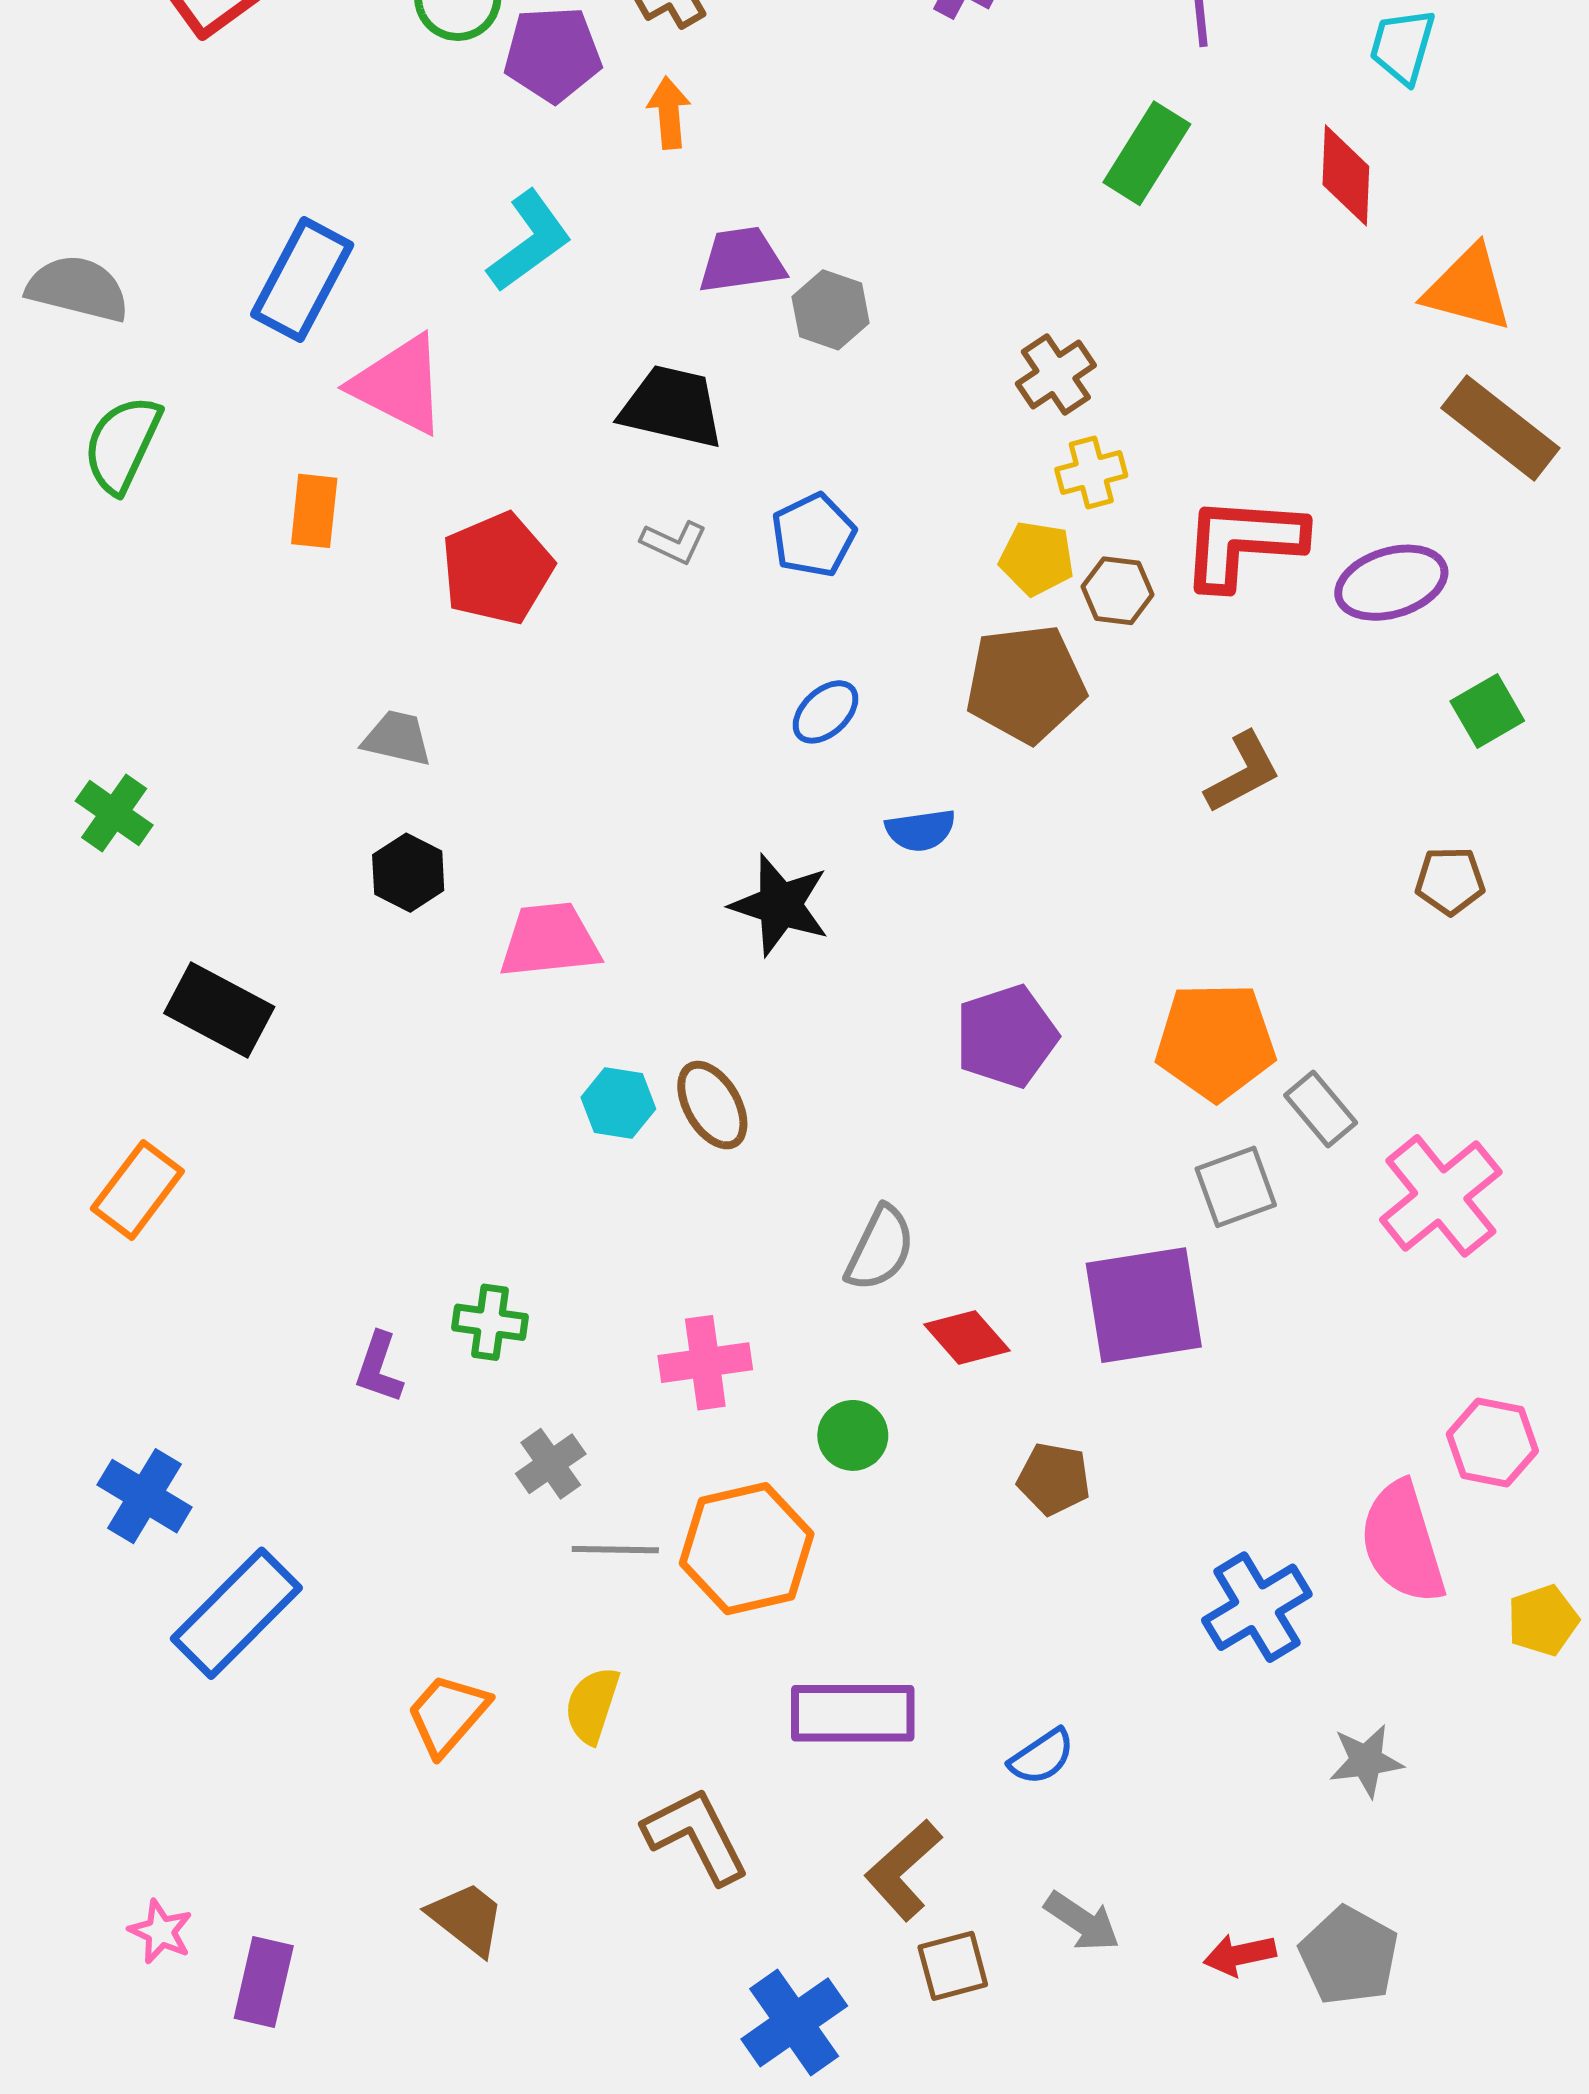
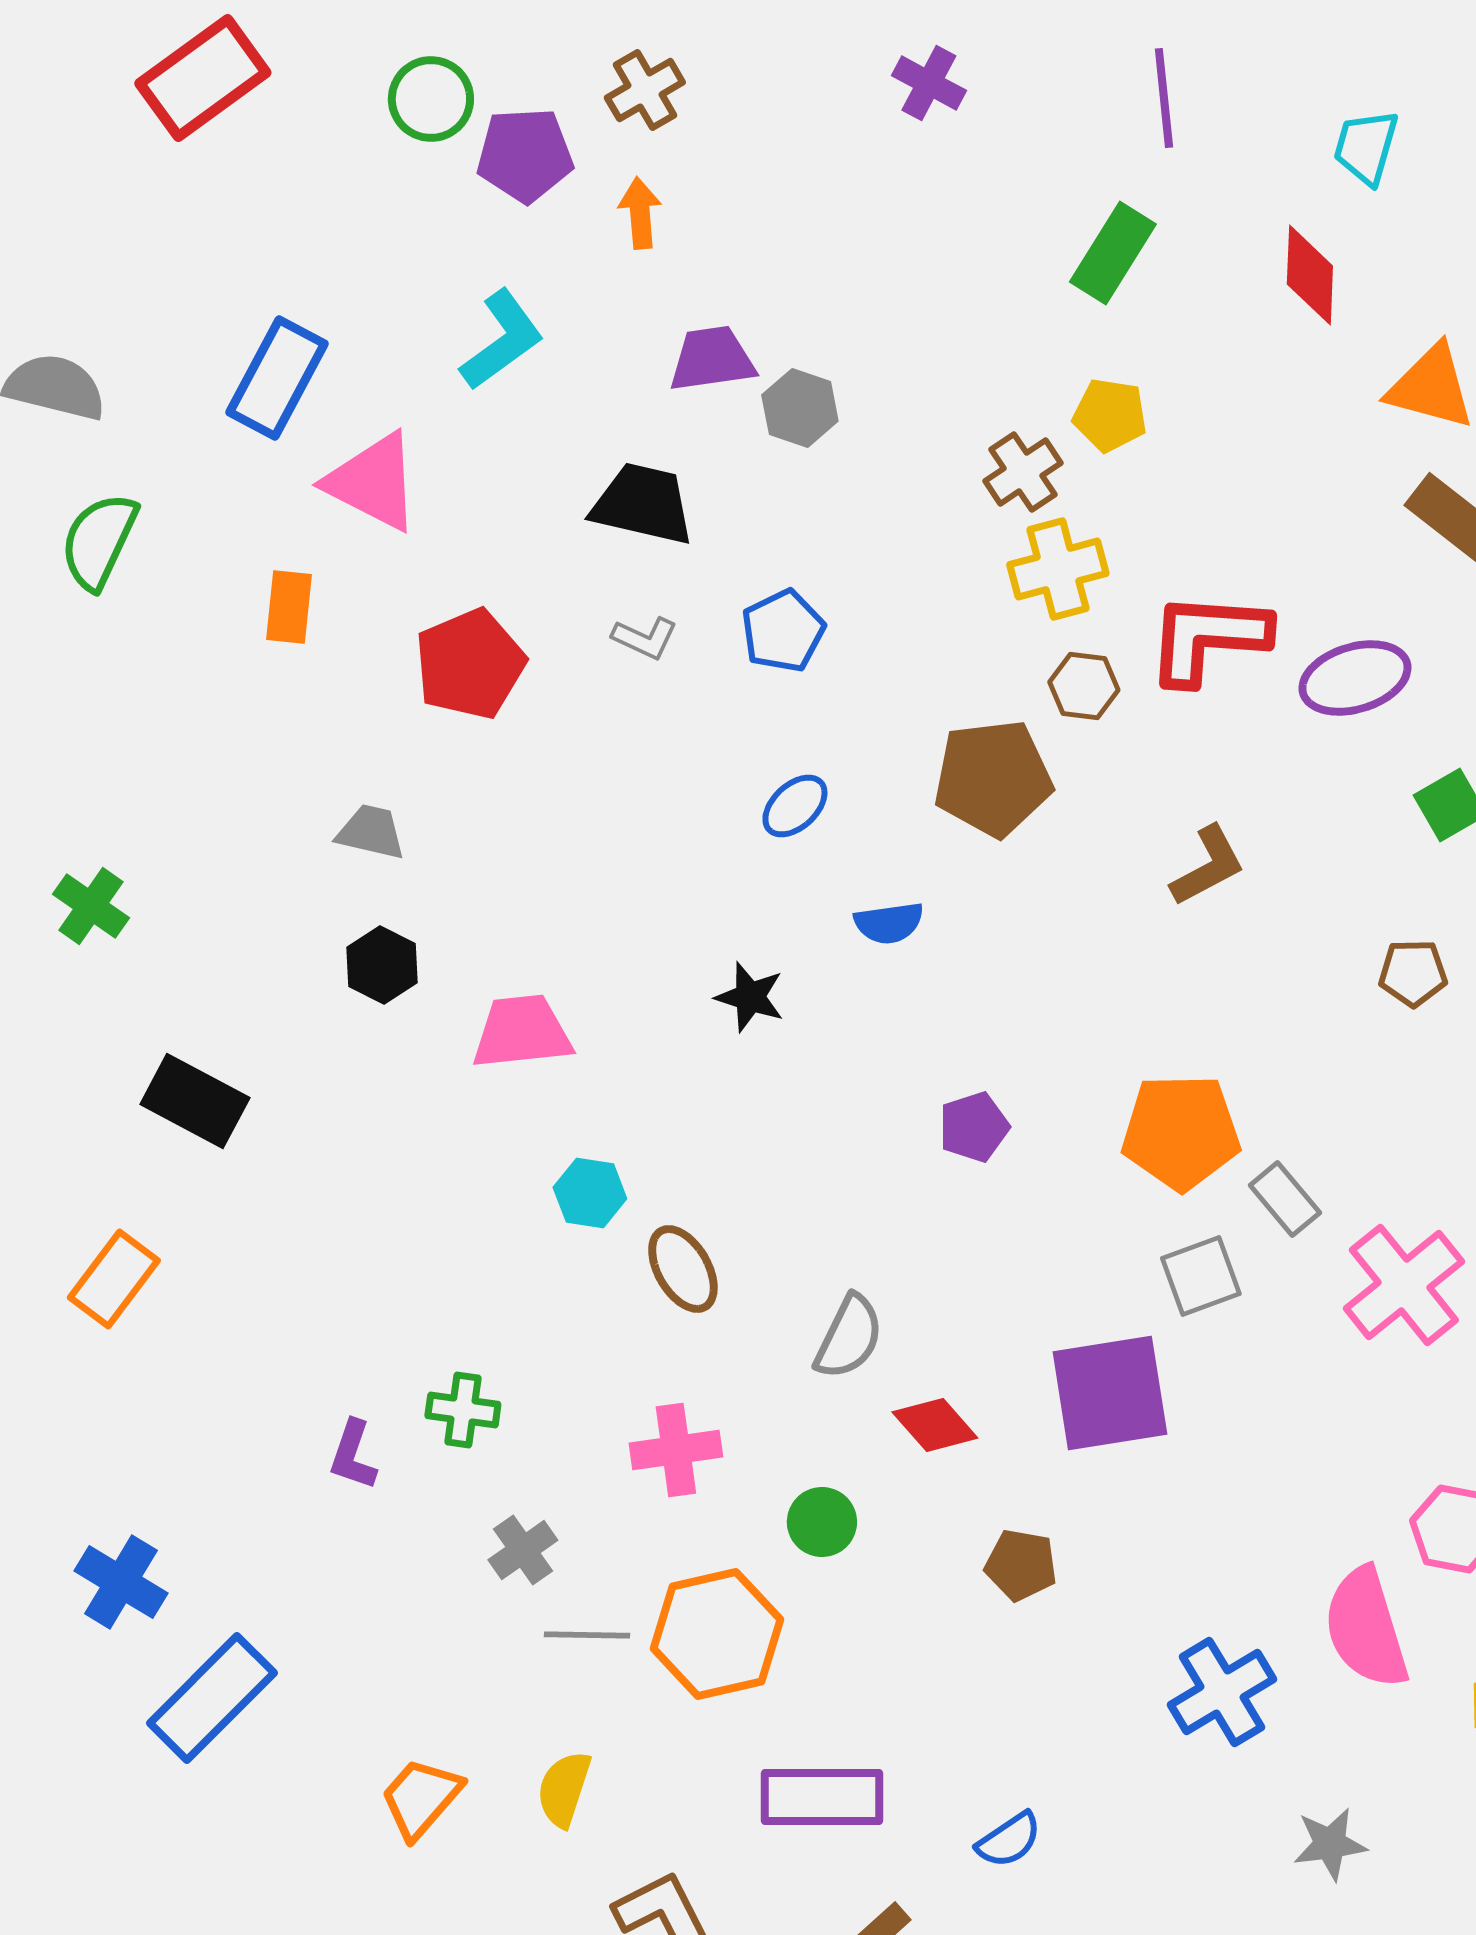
yellow cross: (1091, 473) -> (1058, 569), size x1.4
yellow pentagon: (1037, 558) -> (1110, 415), moved
black star: (780, 905) -> (750, 997), size x0.7
purple pentagon: (1006, 1036) -> (974, 1127), size x0.7
brown ellipse: (712, 1105) -> (683, 1269), moved

